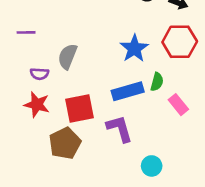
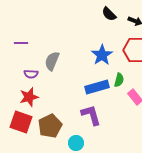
red star: (37, 105) -> (29, 97), turned -30
red square: (80, 109) -> (21, 122), moved, turned 30
cyan circle: (152, 166) -> (76, 143), moved

